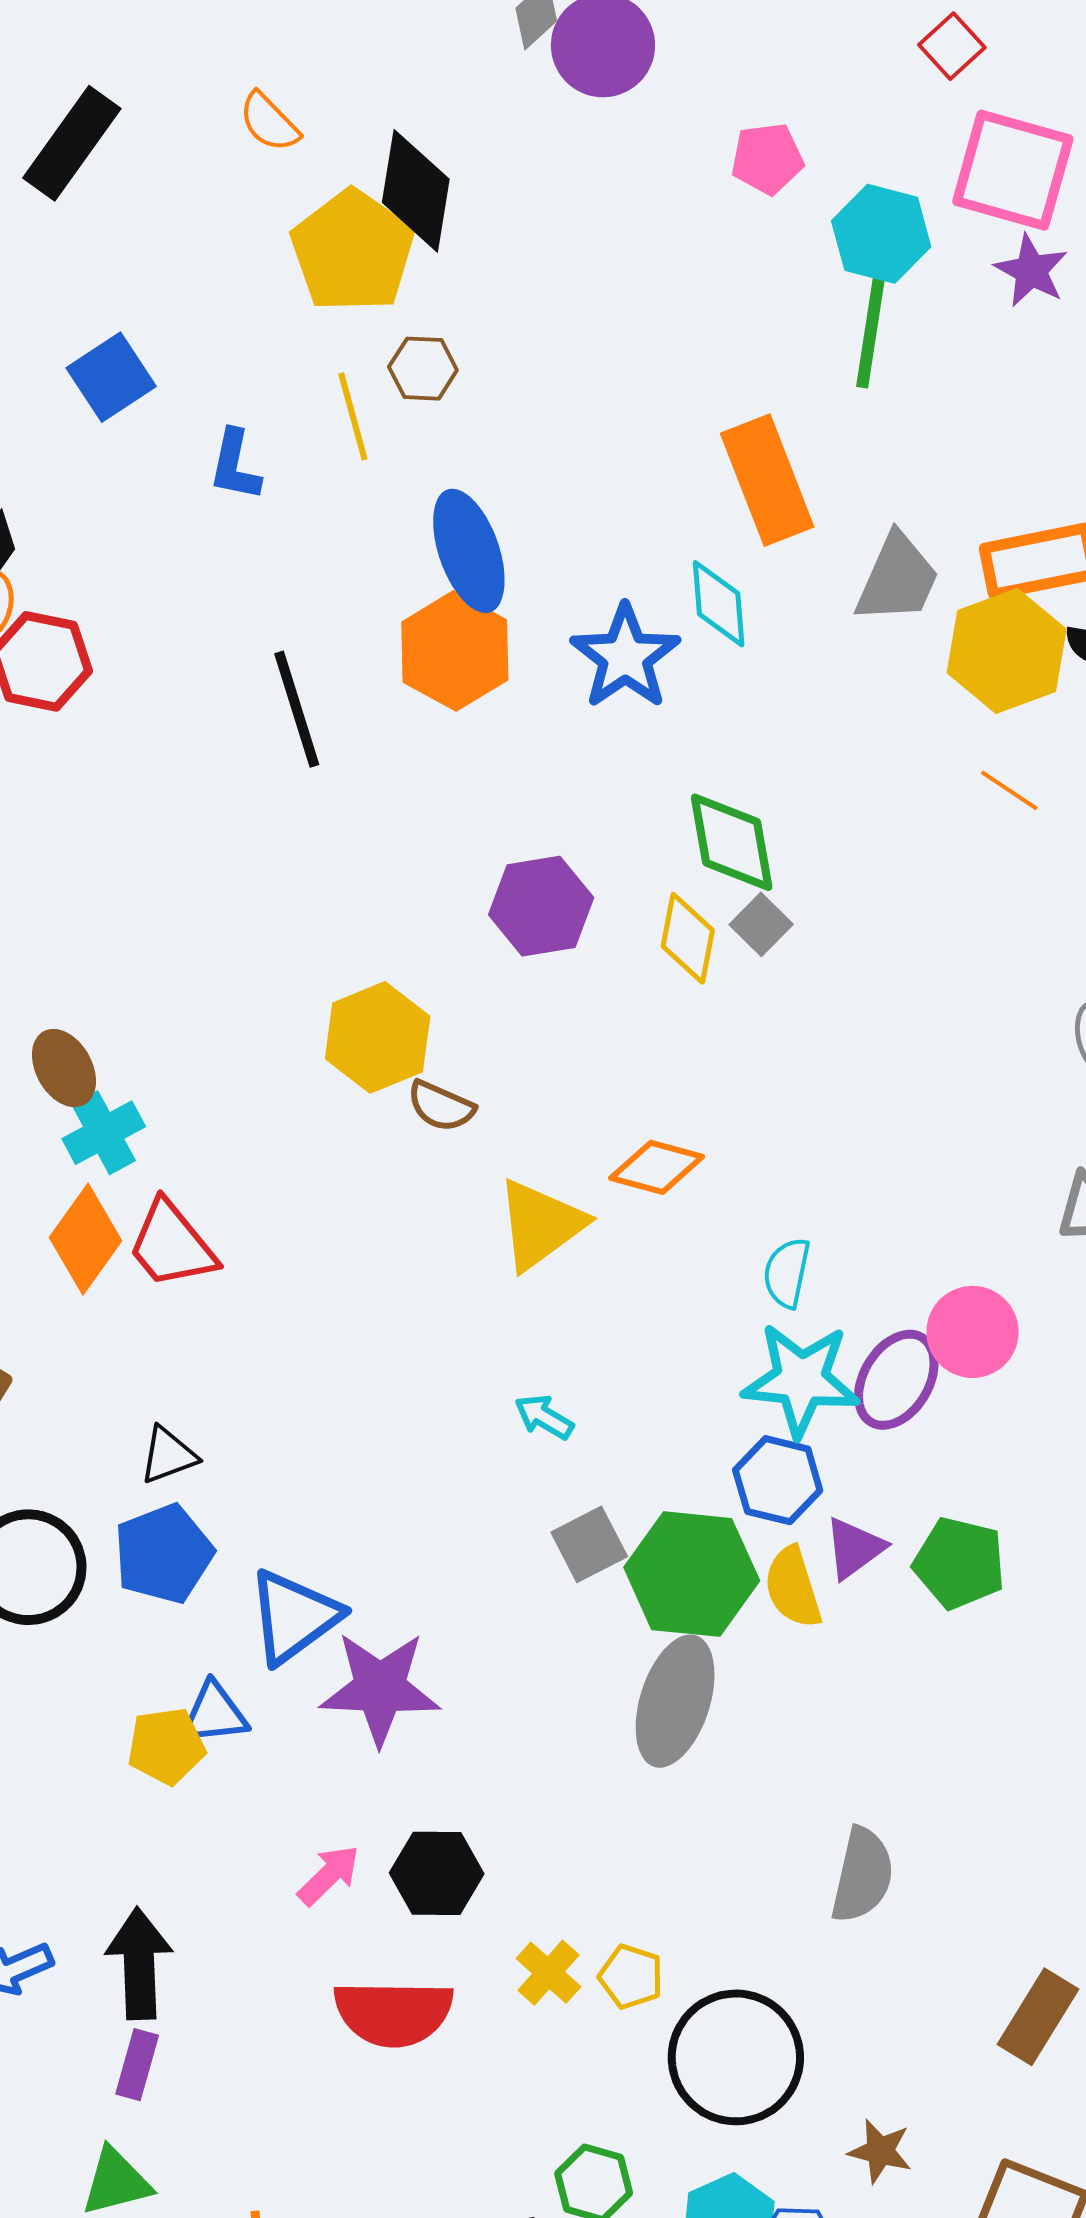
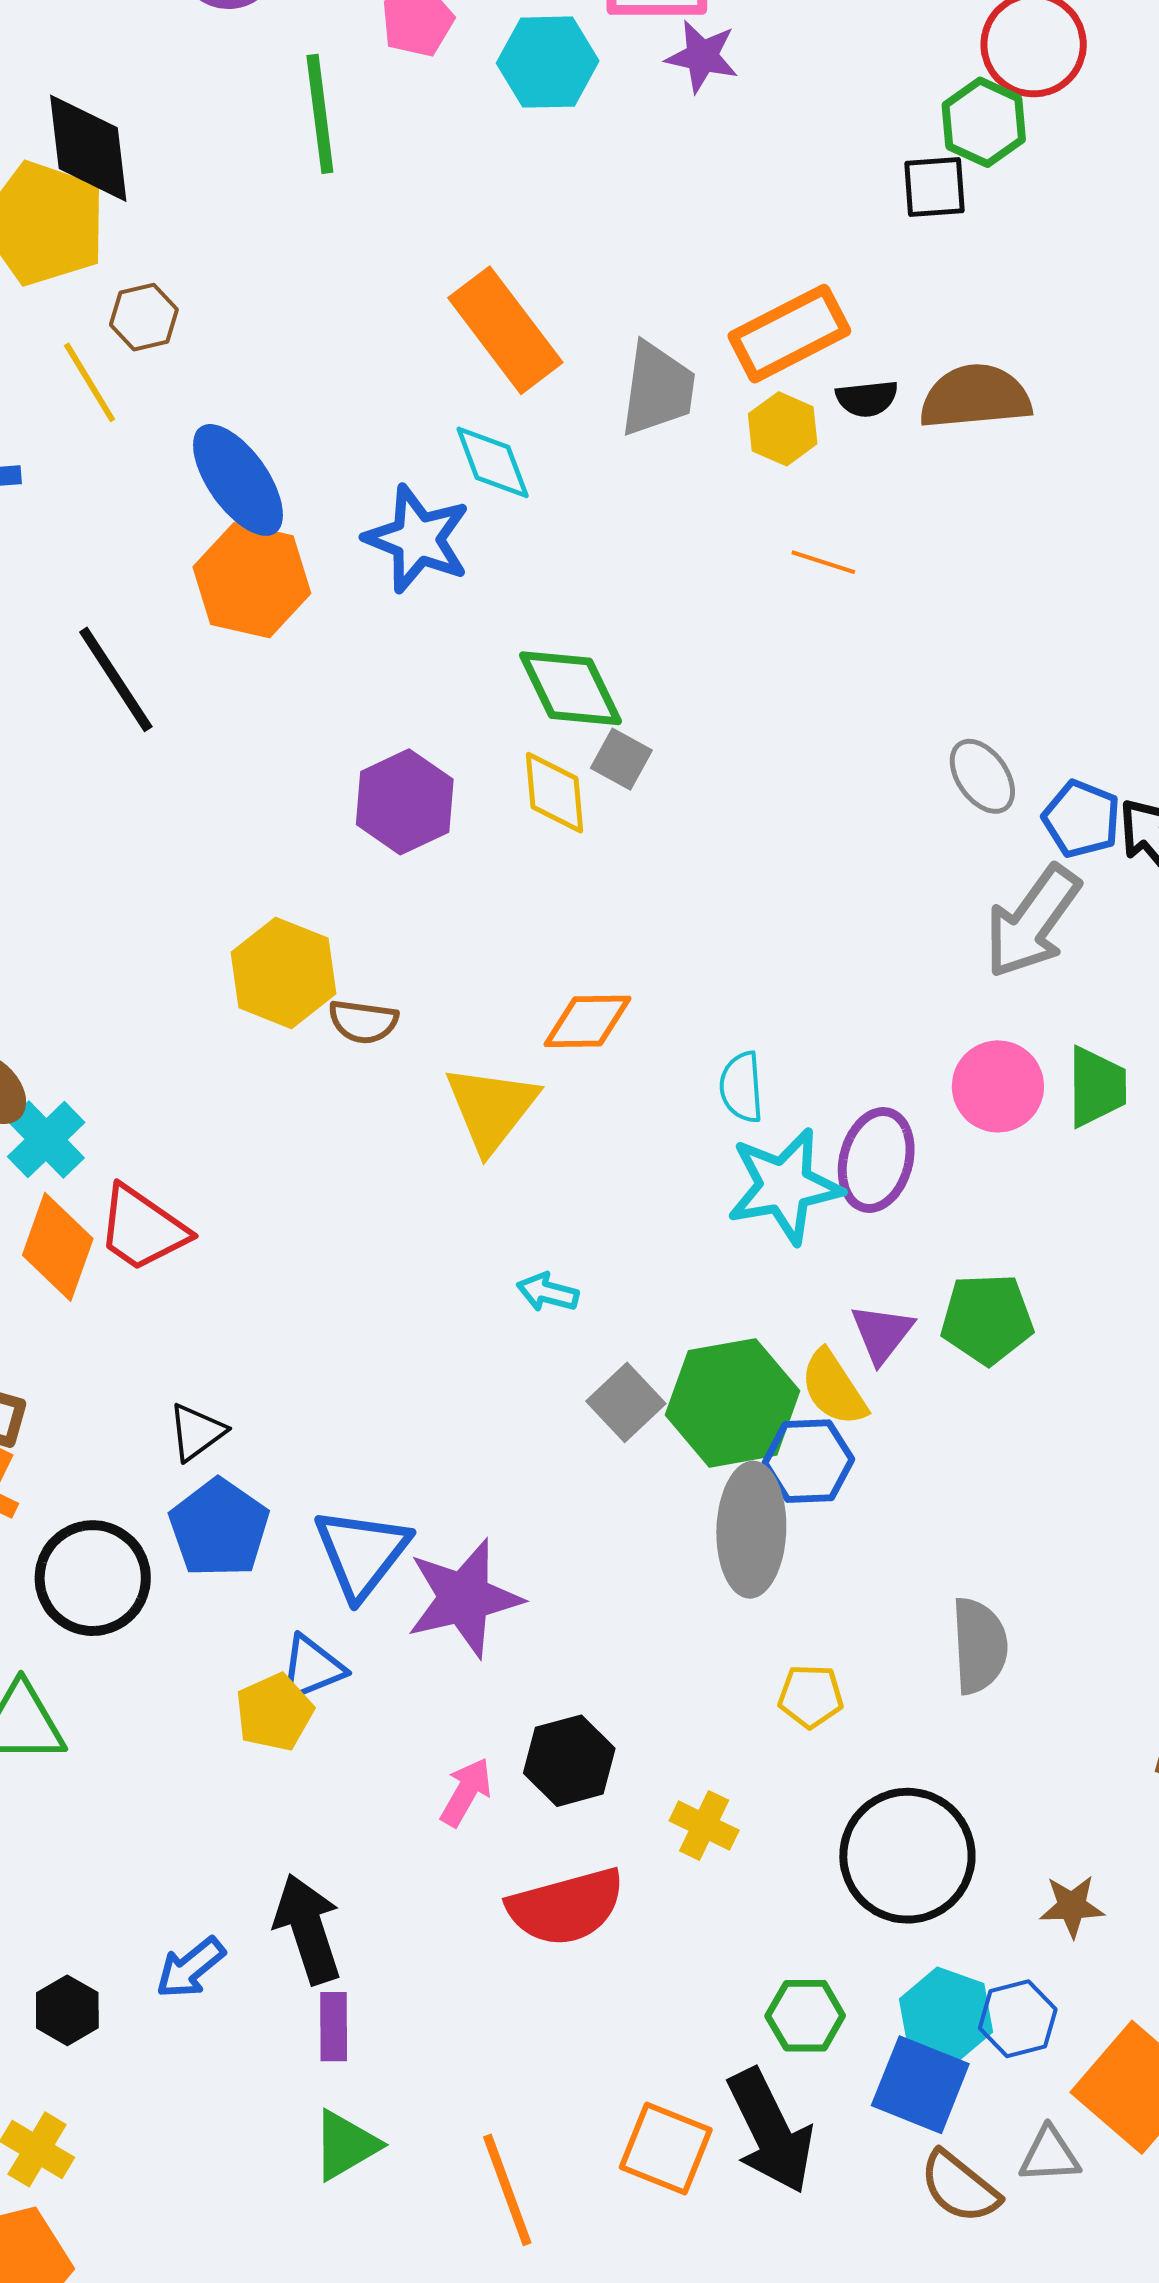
green line: (871, 328) -> (320, 114), moved
yellow hexagon: (1007, 651) -> (783, 429), size x0.6
pink circle: (972, 1332) -> (998, 1086), moved
blue hexagon: (778, 1480) -> (808, 1461), moved
yellow pentagon: (631, 1977) -> (811, 1696), moved

